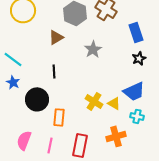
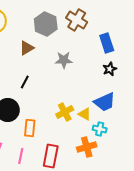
gray star: (93, 49) -> (64, 60), turned 30
black line: (54, 71) -> (25, 82), turned 32
yellow cross: (94, 101) -> (65, 112), turned 30
cyan cross: (137, 116) -> (100, 129), moved

